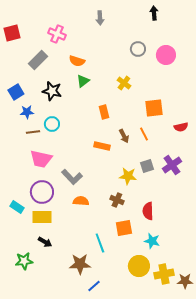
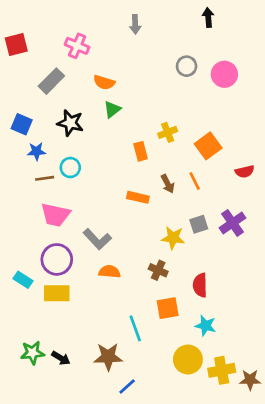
yellow cross: (124, 83) -> (168, 132), moved, turned 32
blue square: (16, 92) -> (22, 124), turned -35
orange square: (154, 108) -> (208, 146), turned -30
black arrow: (45, 242) -> (61, 358), moved

